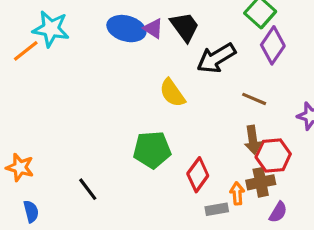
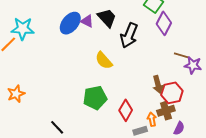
blue ellipse: (126, 29) -> (70, 23), turned -60
black arrow: (216, 58) -> (129, 35), turned -30
brown line: (254, 99) -> (182, 55), moved
orange star: (20, 167) -> (16, 94), moved, turned -30

